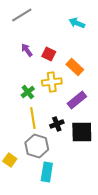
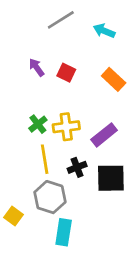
gray line: (22, 15) -> (61, 20), moved
orange rectangle: (75, 67) -> (114, 79), moved
yellow cross: (52, 82) -> (66, 127), moved

